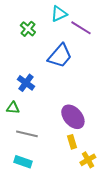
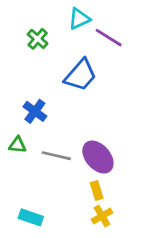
gray line: (27, 134) -> (56, 156), moved
yellow cross: (88, 160) -> (102, 216), moved

